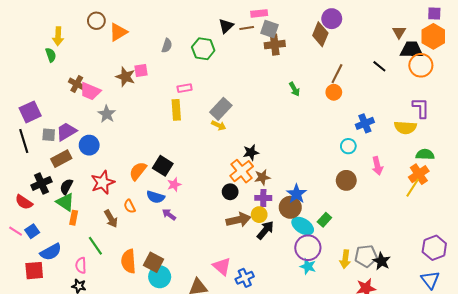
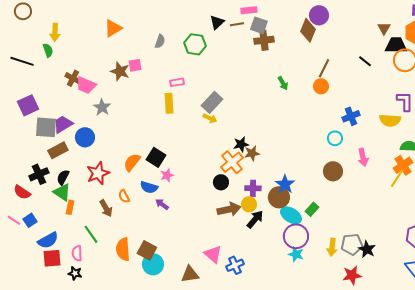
brown circle: (96, 21) -> (23, 11), moved
gray square: (49, 135) -> (46, 127), size x1.6
black line: (24, 141) -> (22, 61), moved, turned -55
brown star: (262, 177) -> (252, 153), moved
red square: (34, 271) -> (52, 258), moved

